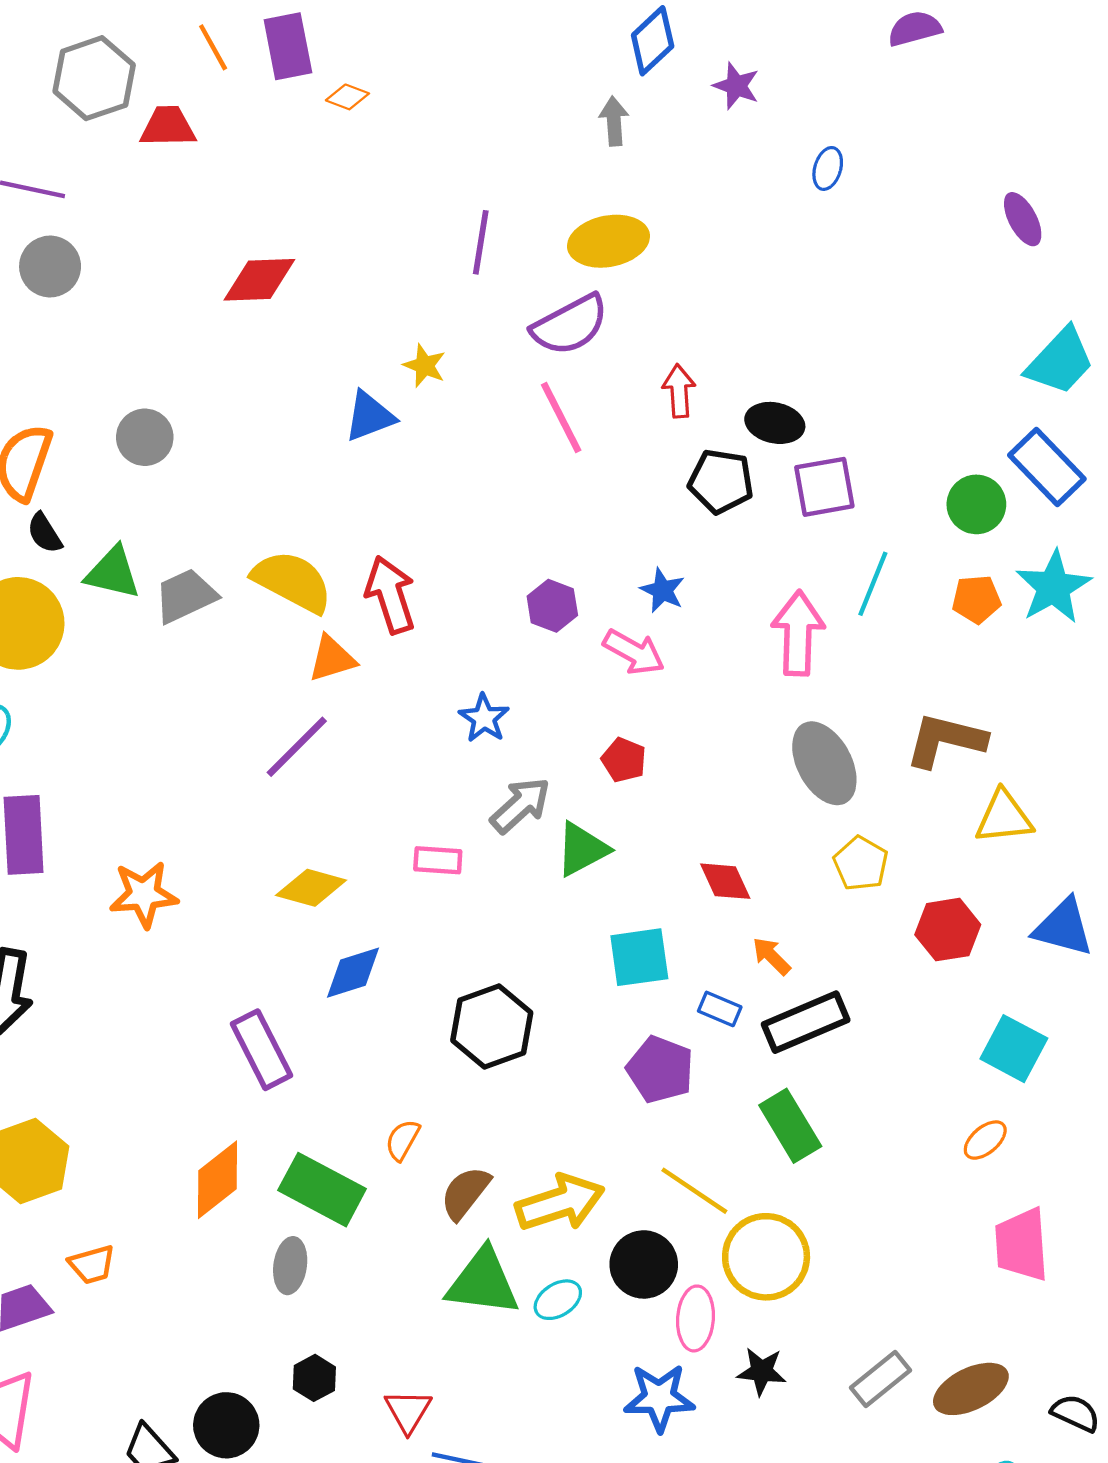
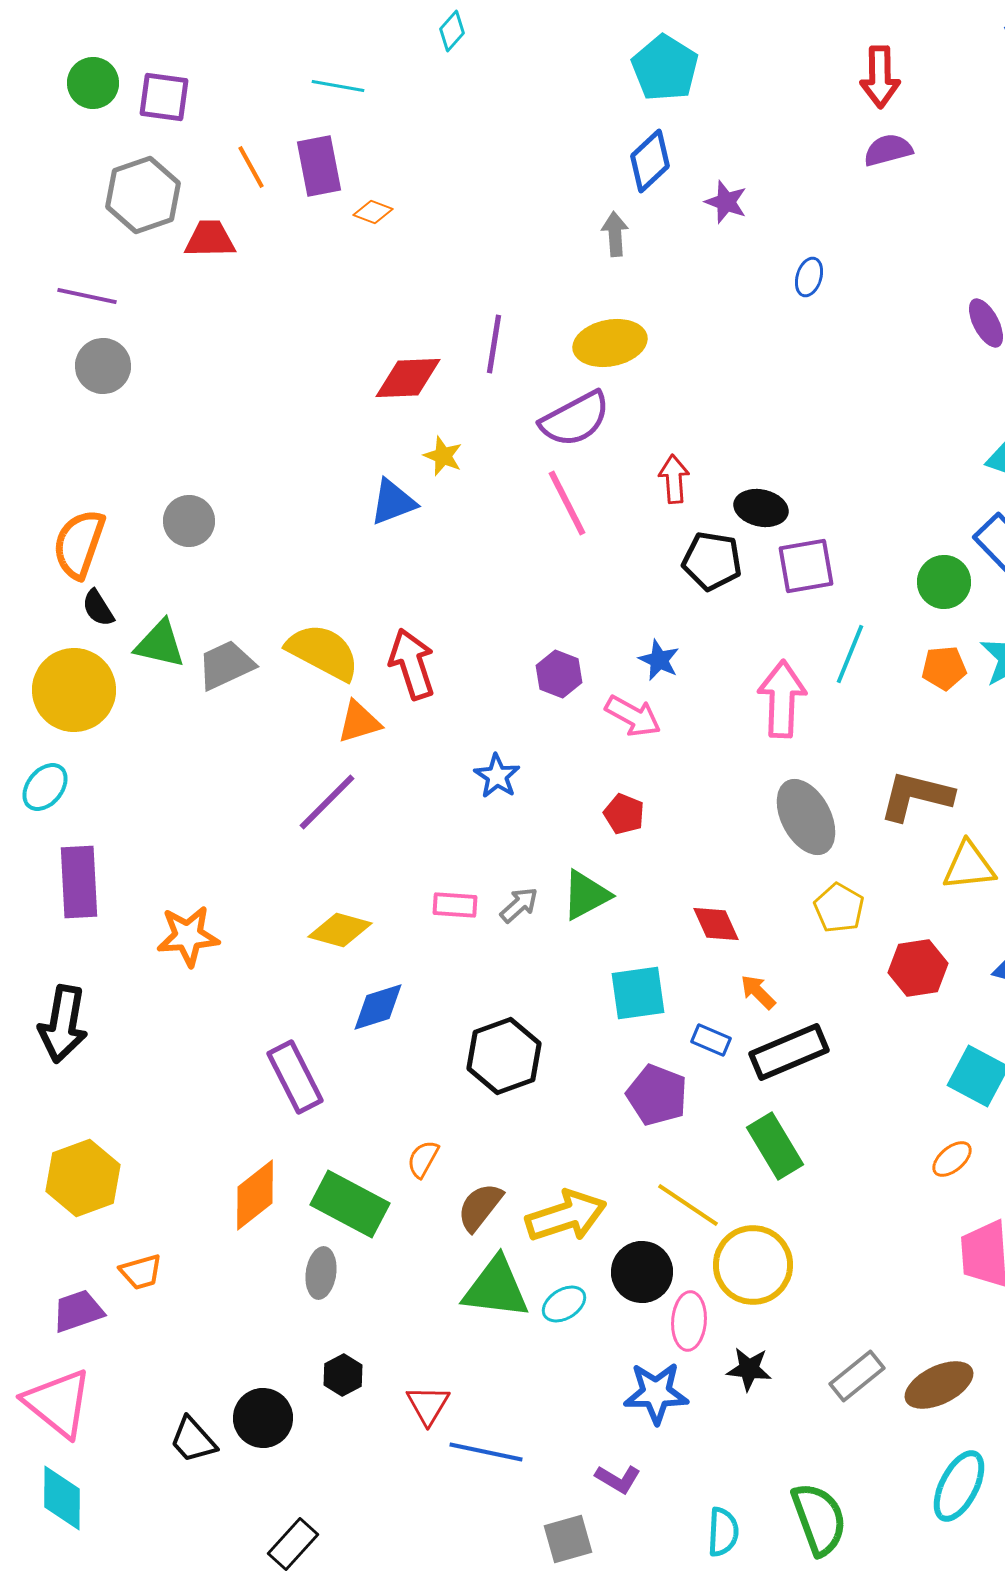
red diamond: (259, 280) -> (408, 378), moved
gray arrow: (520, 805) -> (519, 905), moved, size x0.7

